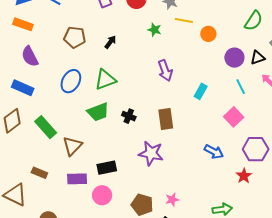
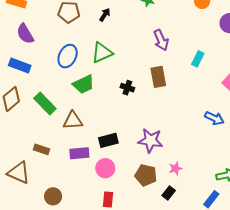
green trapezoid: (98, 112) -> (84, 84), moved
brown rectangle: (166, 119) -> (158, 77), moved
brown triangle: (72, 146) -> (73, 121), turned 45
purple star: (151, 153) -> (150, 141), moved

